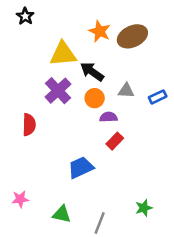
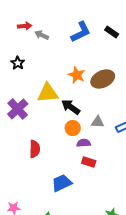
purple cross: (58, 91) -> (18, 109), moved
red semicircle: (29, 125) -> (35, 149), moved
red rectangle: (115, 141) -> (89, 162), turned 64

